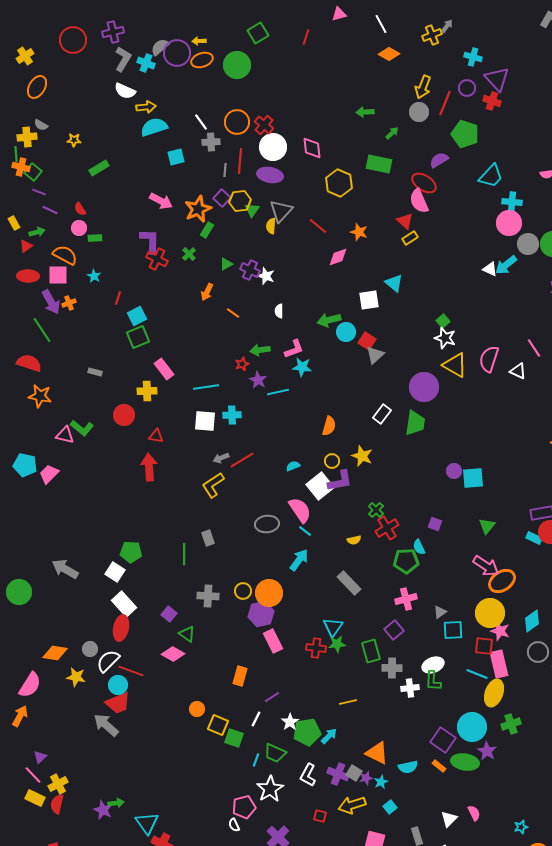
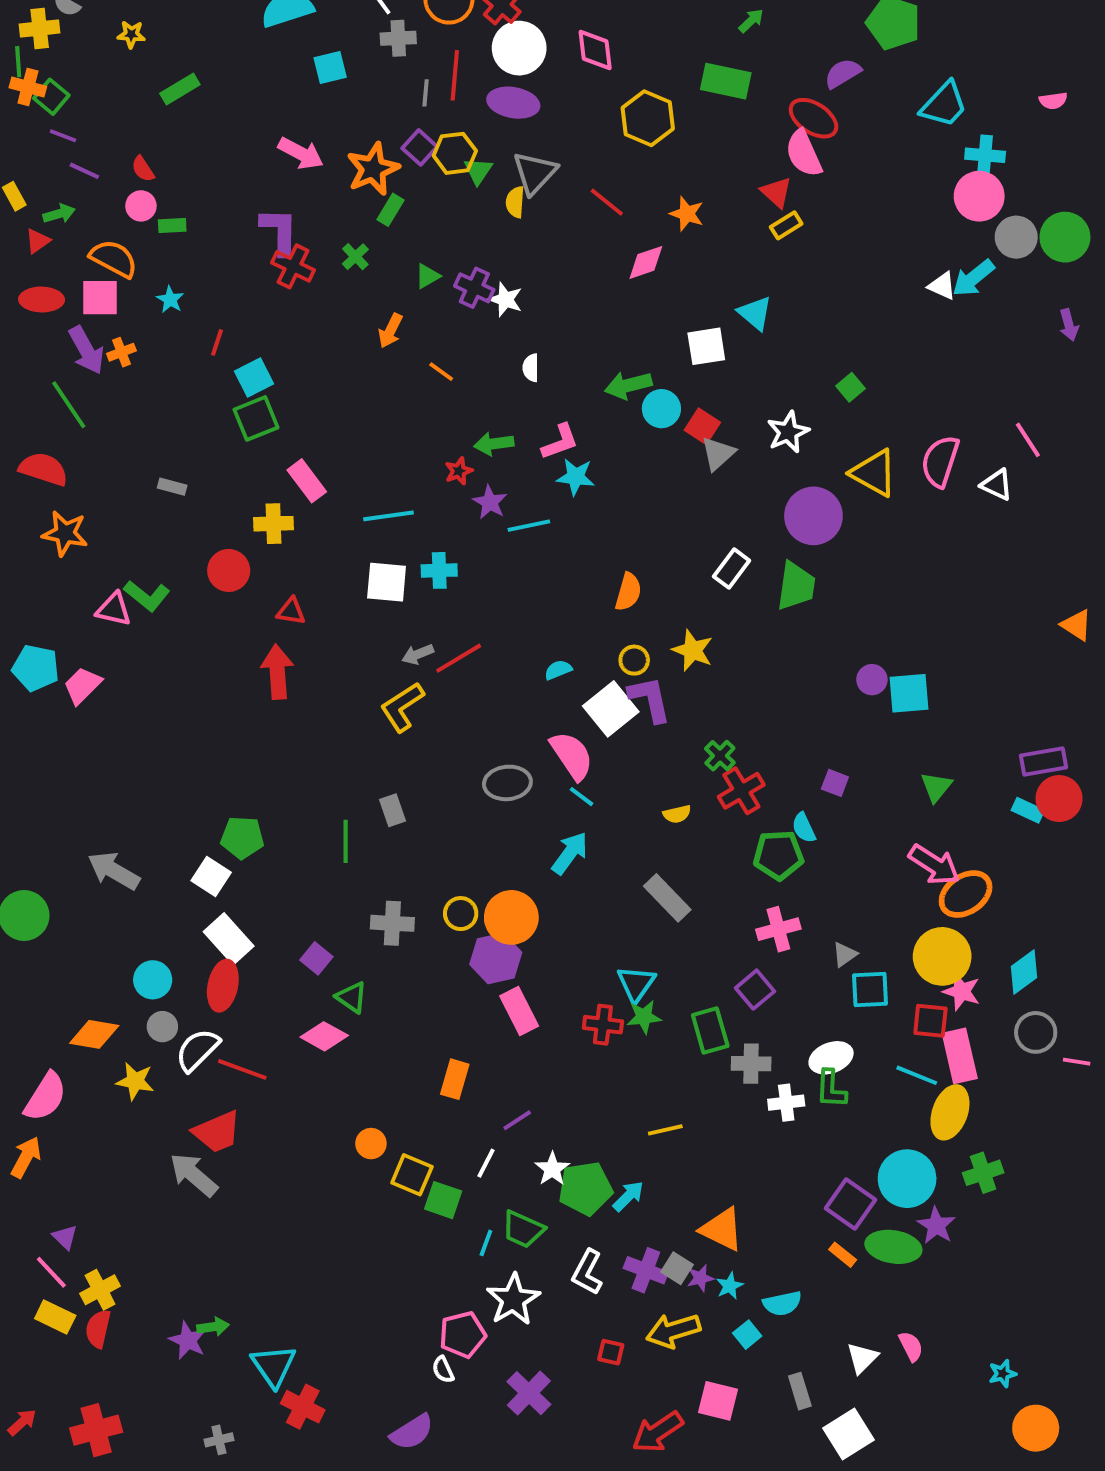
white star: (445, 338) -> (788, 432), moved, turned 30
purple L-shape: (340, 481) -> (650, 699), turned -92
cyan circle: (118, 685) -> (153, 980), moved
purple triangle: (40, 757) -> (65, 1237), turned -32
cyan semicircle: (408, 767) -> (782, 1303), moved

